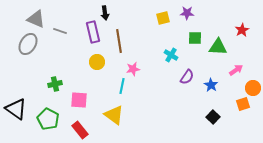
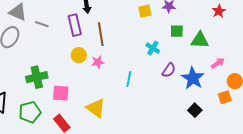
red star: (242, 30) -> (219, 11), moved
pink star: (133, 69) -> (98, 62), moved
green cross: (55, 84) -> (37, 77), size x1.5
blue star: (211, 85) -> (193, 78), size x1.6
cyan line: (122, 86) -> (129, 79), moved
green pentagon: (48, 119) -> (30, 112), turned 30

